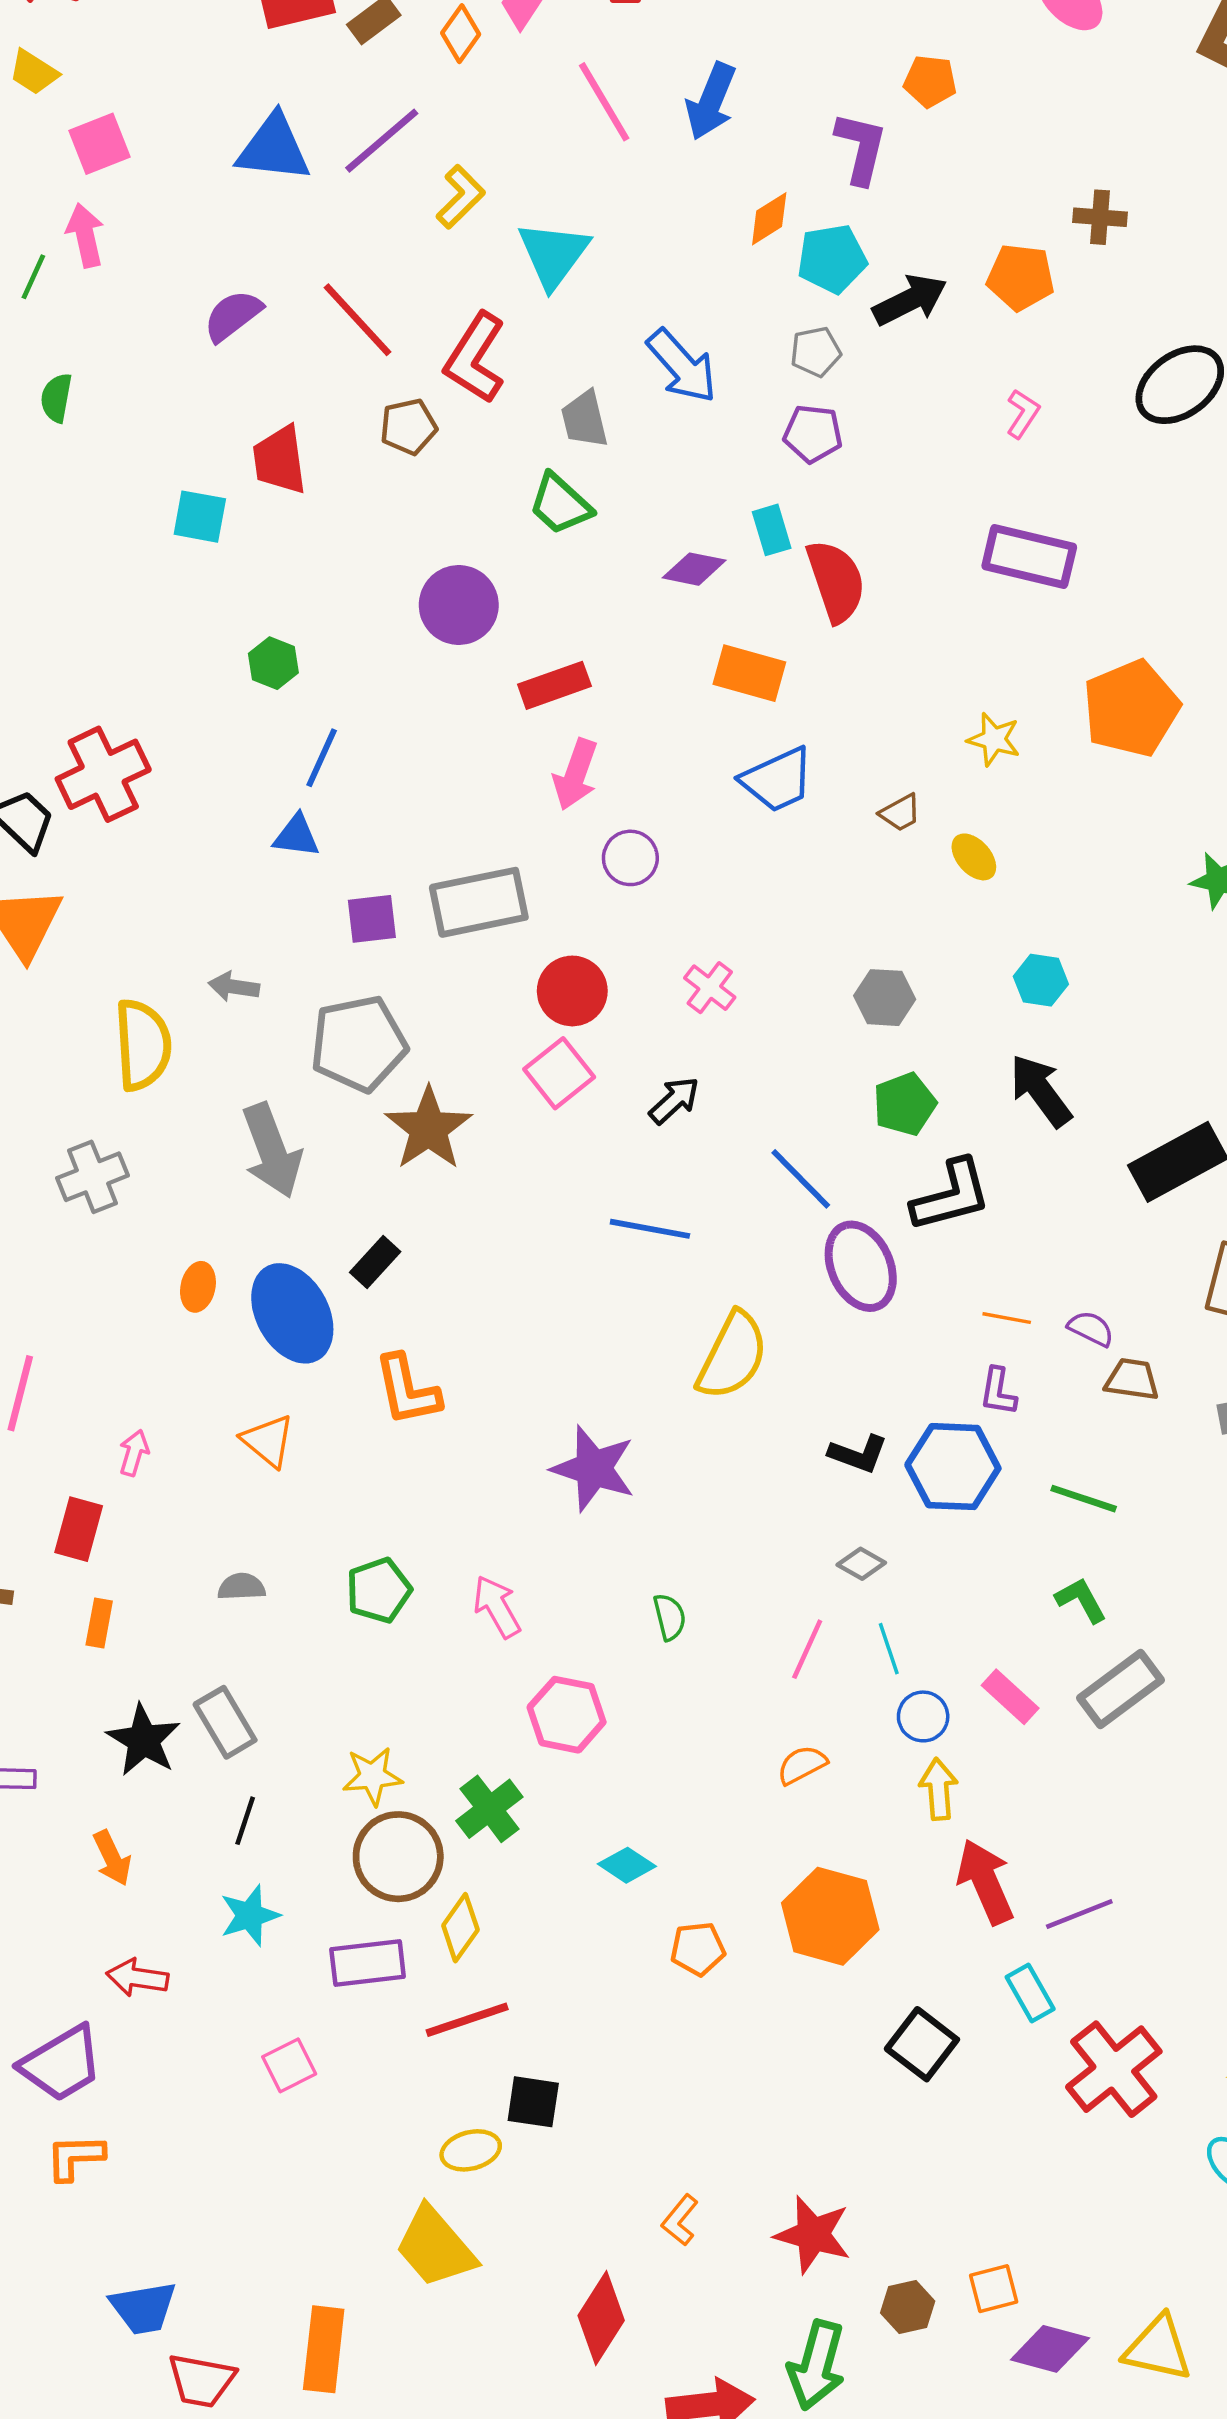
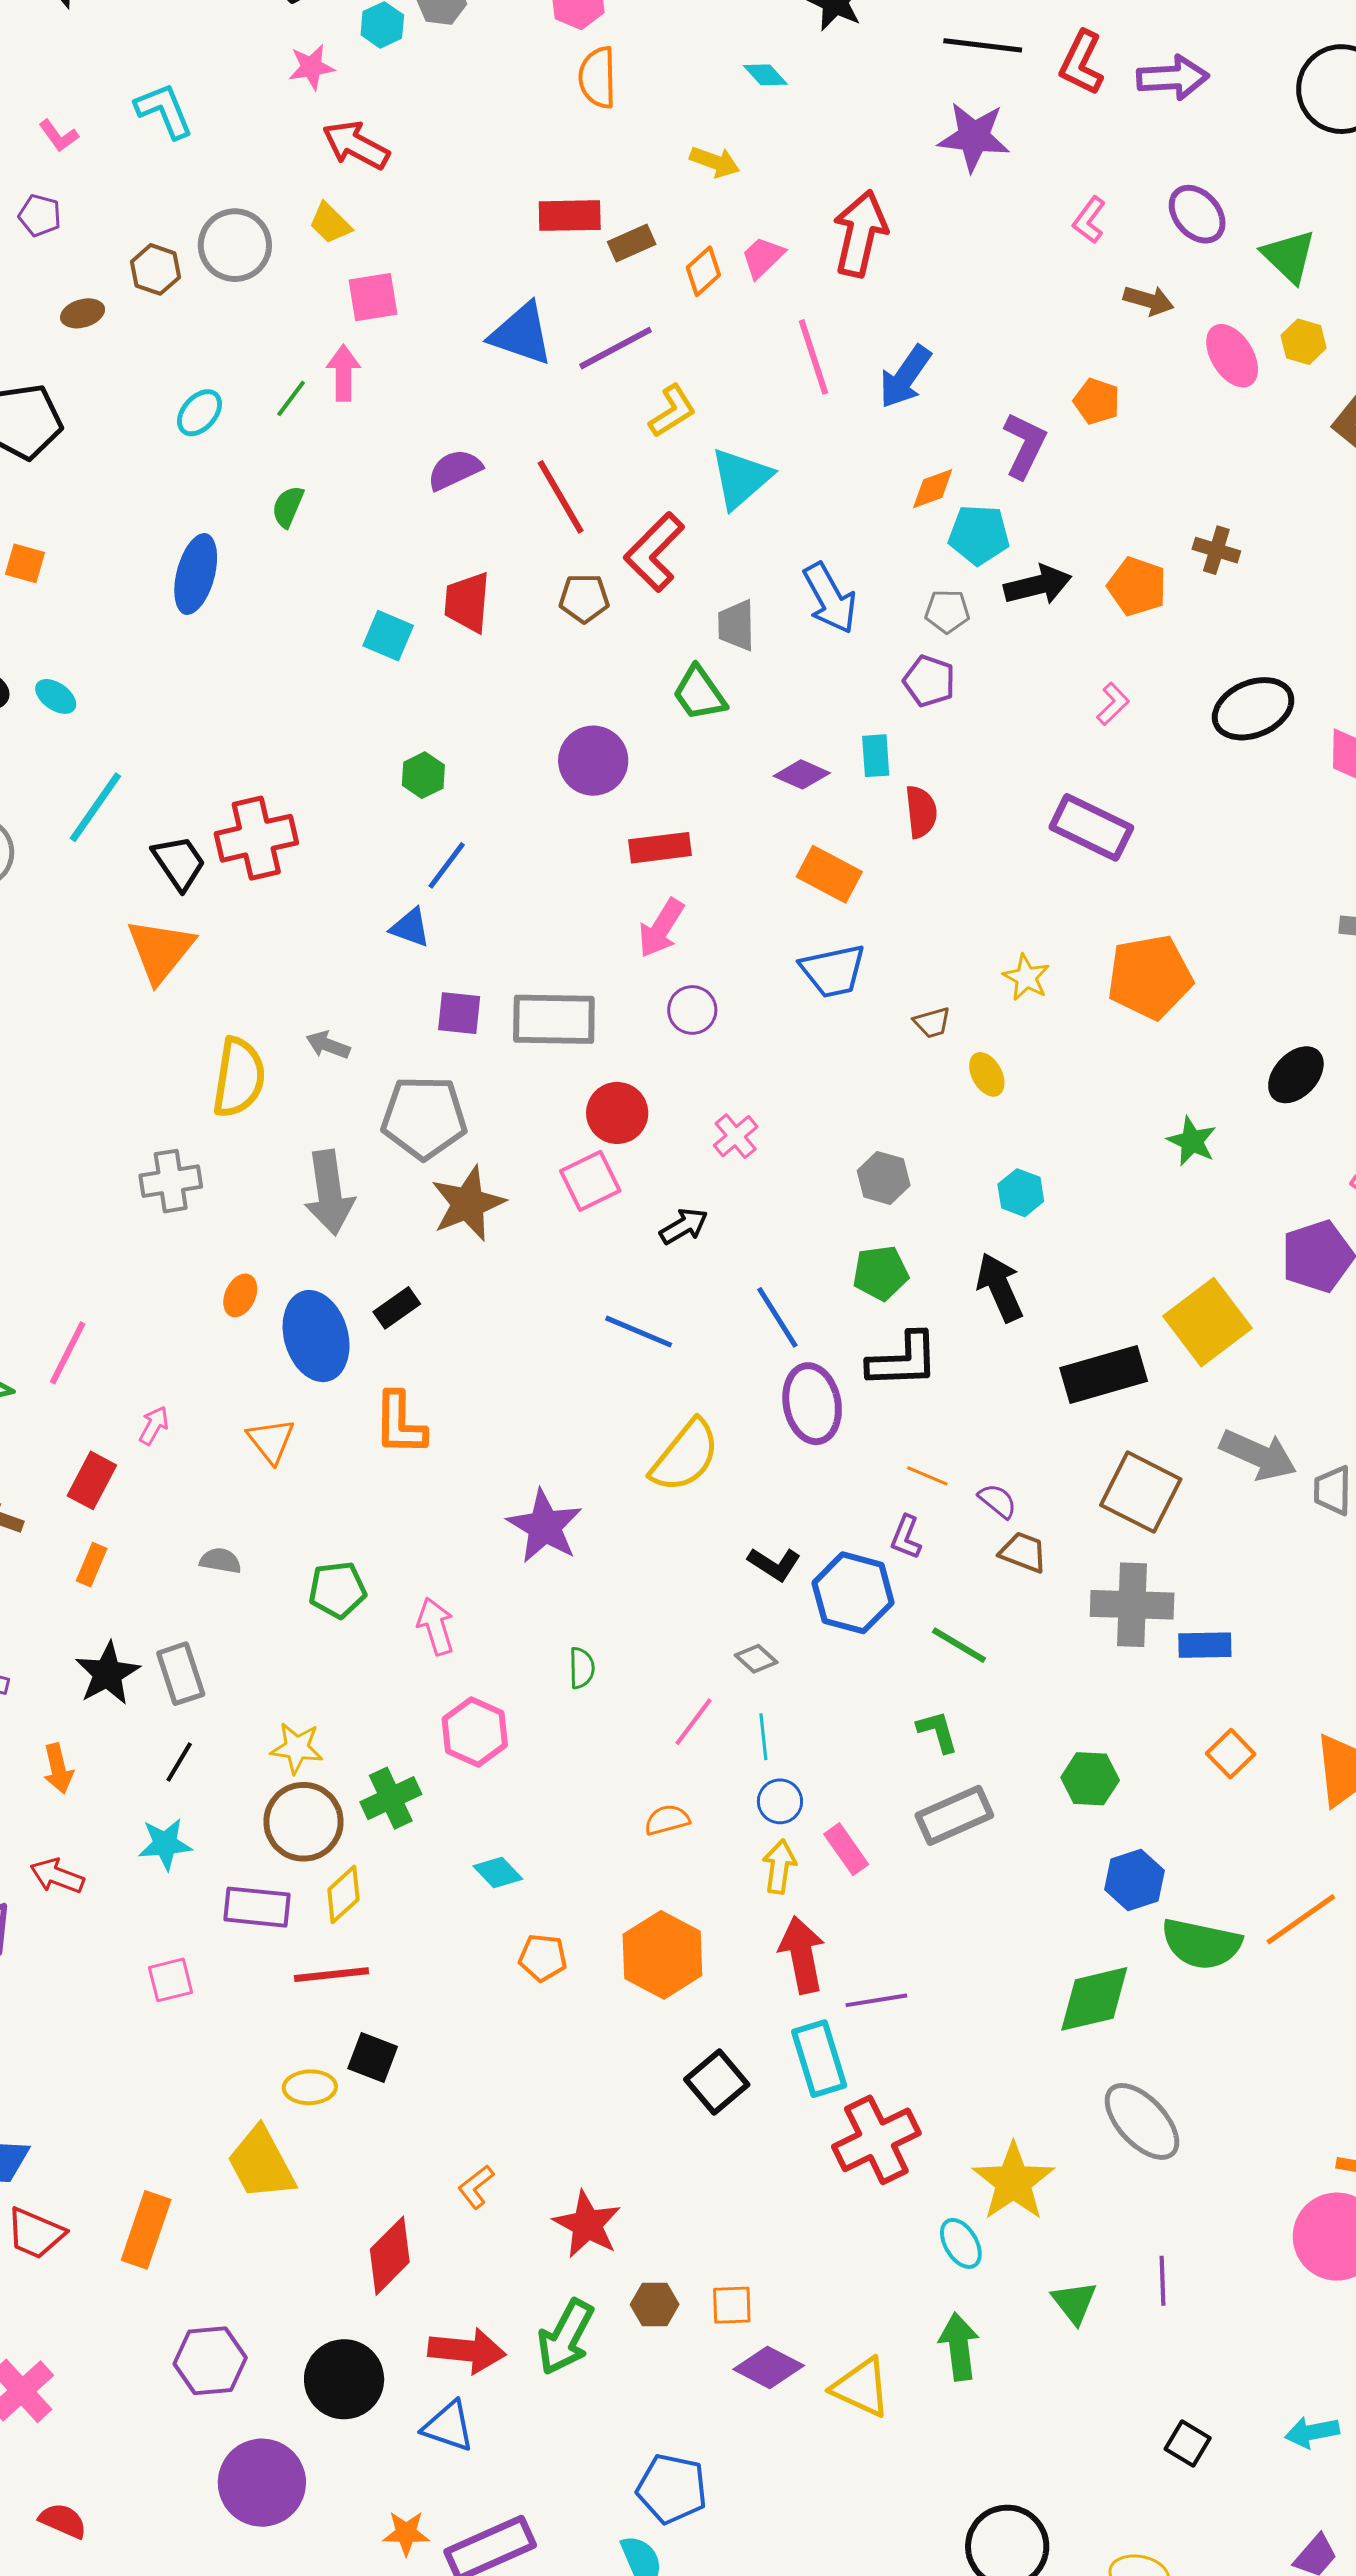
red semicircle: (836, 581) -> (921, 812), size x0.7
pink rectangle: (1010, 1697) -> (846, 1849), moved
cyan rectangle: (1030, 1993) -> (819, 2059), size x1.5

